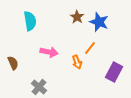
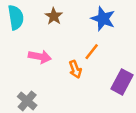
brown star: (77, 17) -> (54, 16), moved

